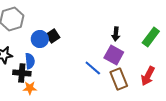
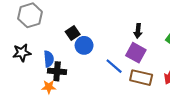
blue circle: (40, 39) -> (84, 45), moved
black cross: (22, 73) -> (57, 71), moved
brown rectangle: (119, 79) -> (141, 78), turned -55

